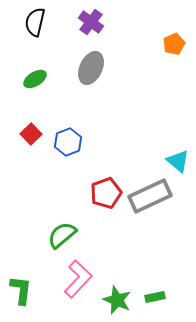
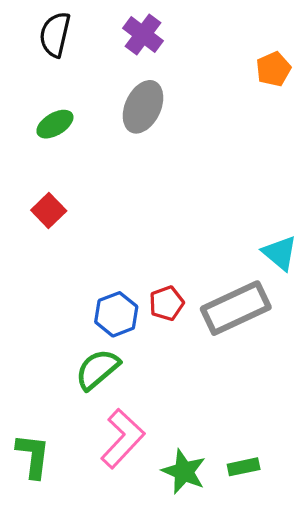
blue hexagon: (68, 142) -> (116, 314), moved
red pentagon: (106, 193) -> (167, 303), size x0.7

